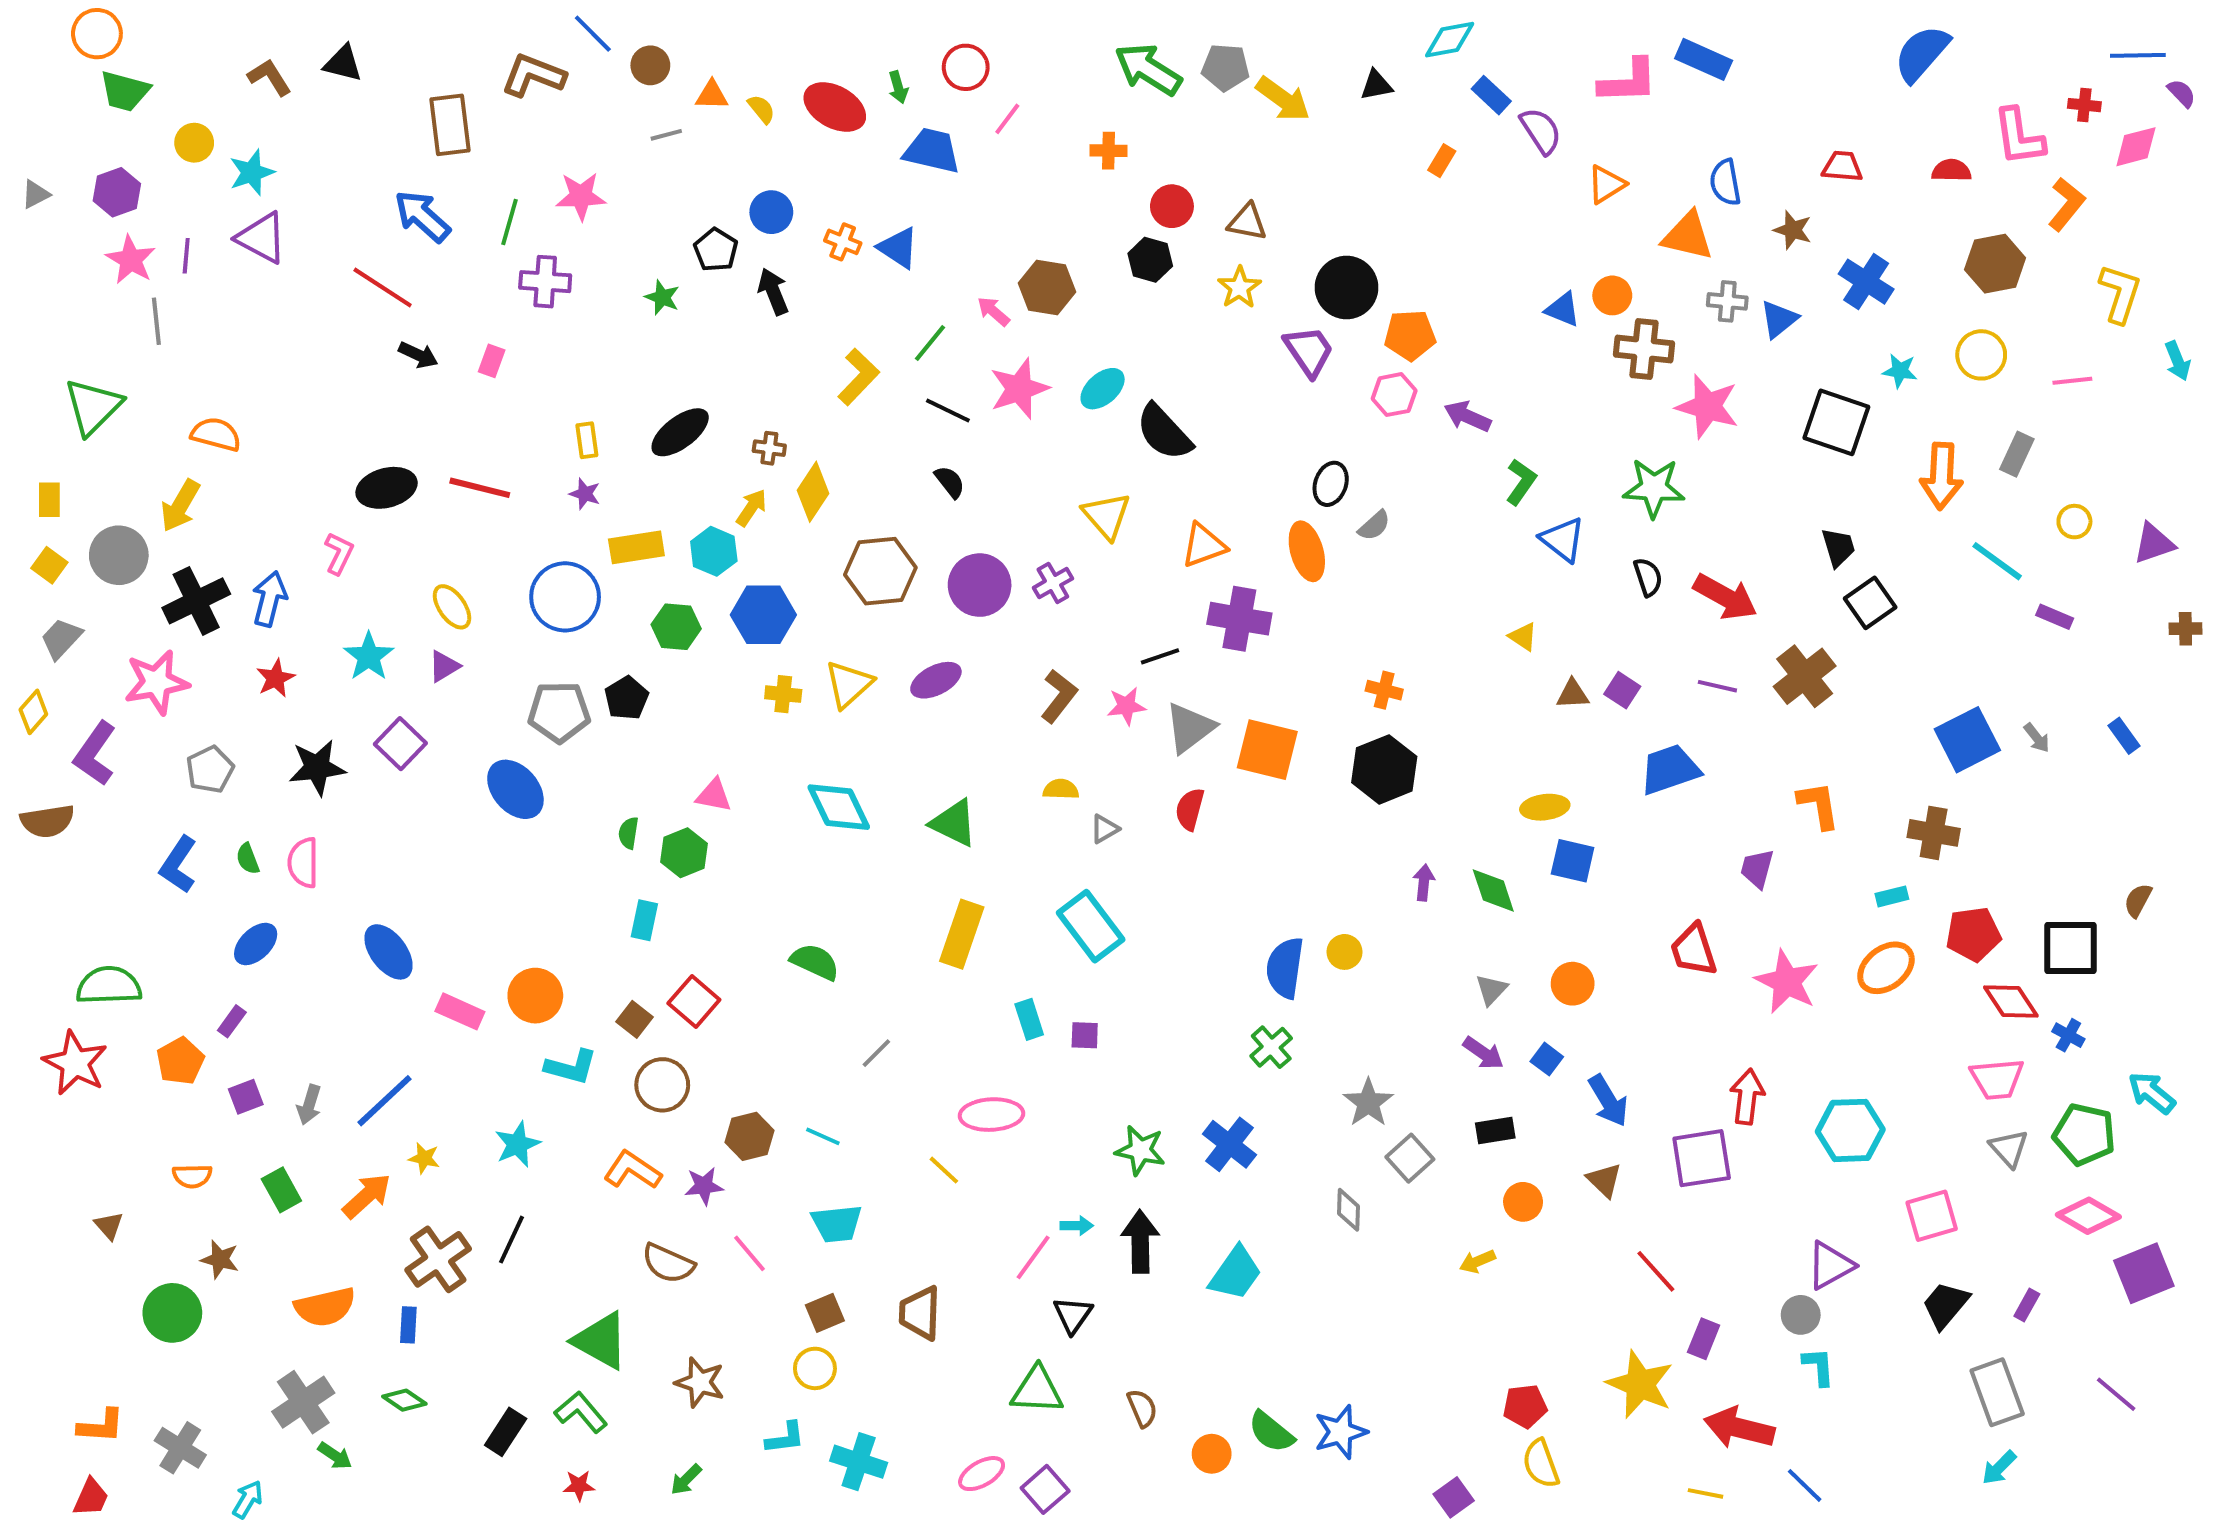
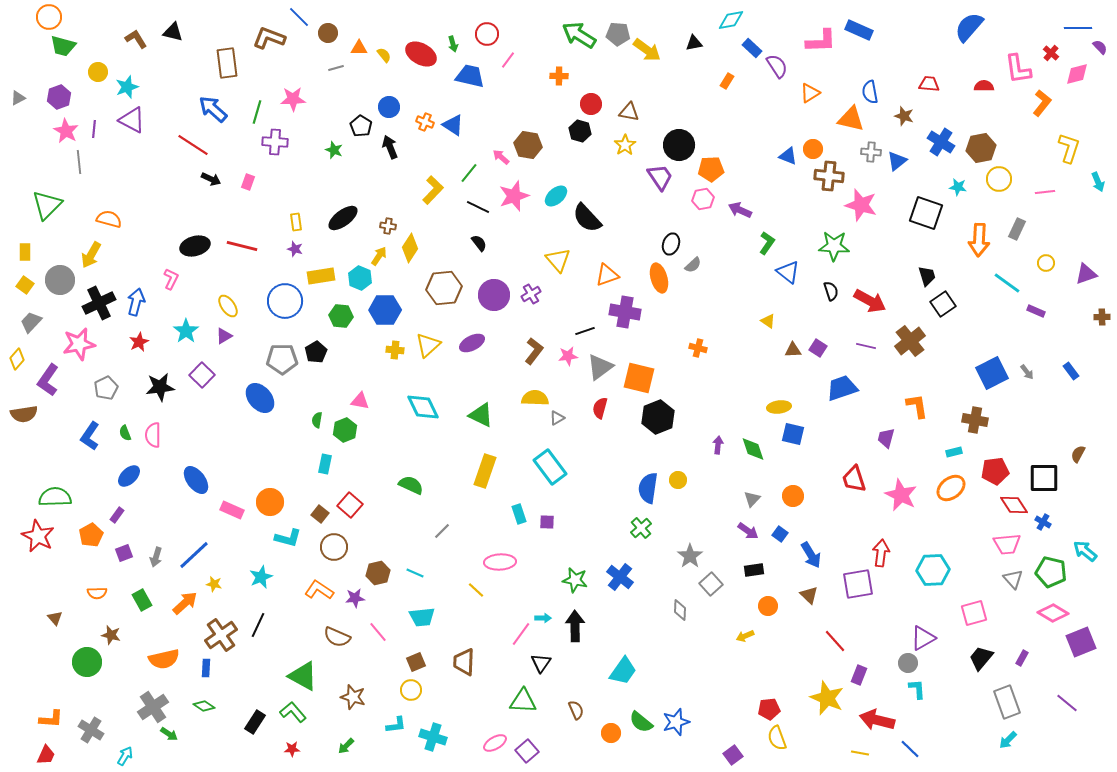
red cross: (2084, 105) -> (1051, 53), turned 35
brown hexagon: (1995, 264) -> (981, 148), moved
black hexagon: (1384, 769) -> (658, 417), moved
yellow semicircle: (1061, 789) -> (535, 398), size x1.5
cyan trapezoid: (1235, 1273) -> (623, 671), moved

